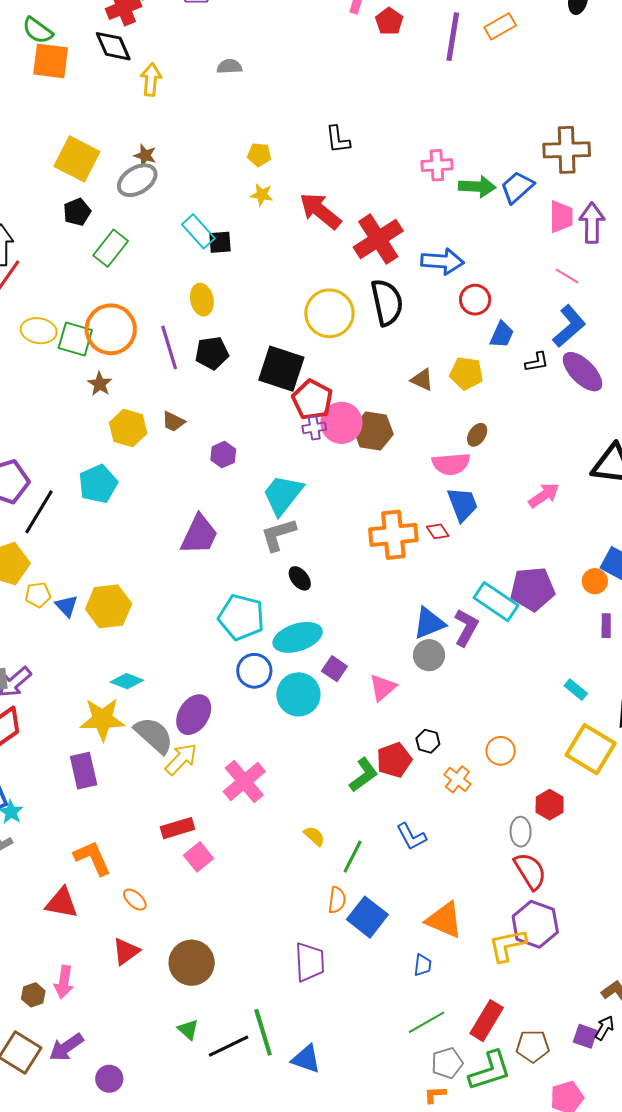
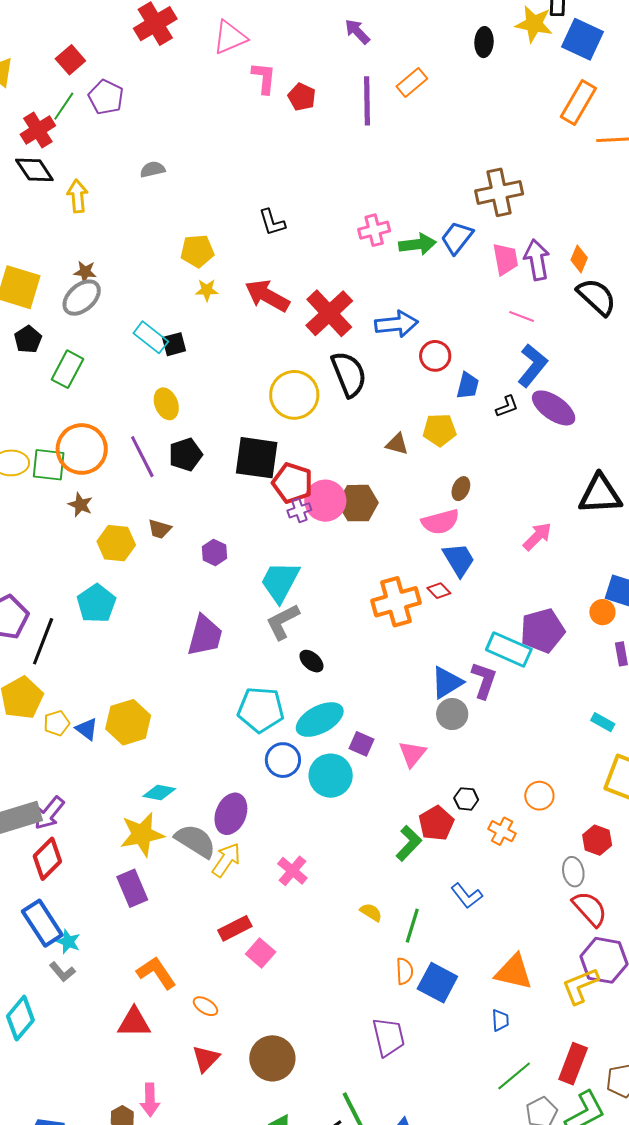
yellow pentagon: (259, 155) -> (197, 251), size x1.4
pink cross: (244, 781) -> (292, 871), size x0.7

